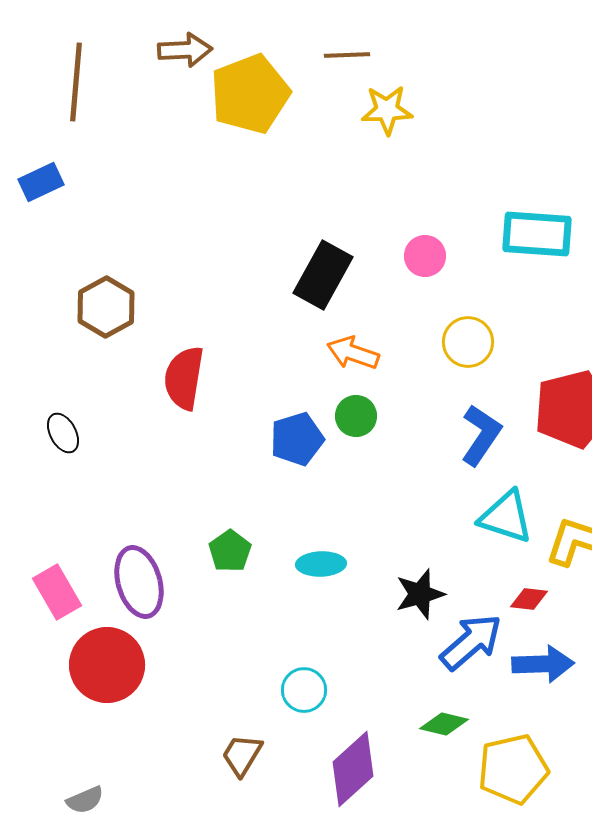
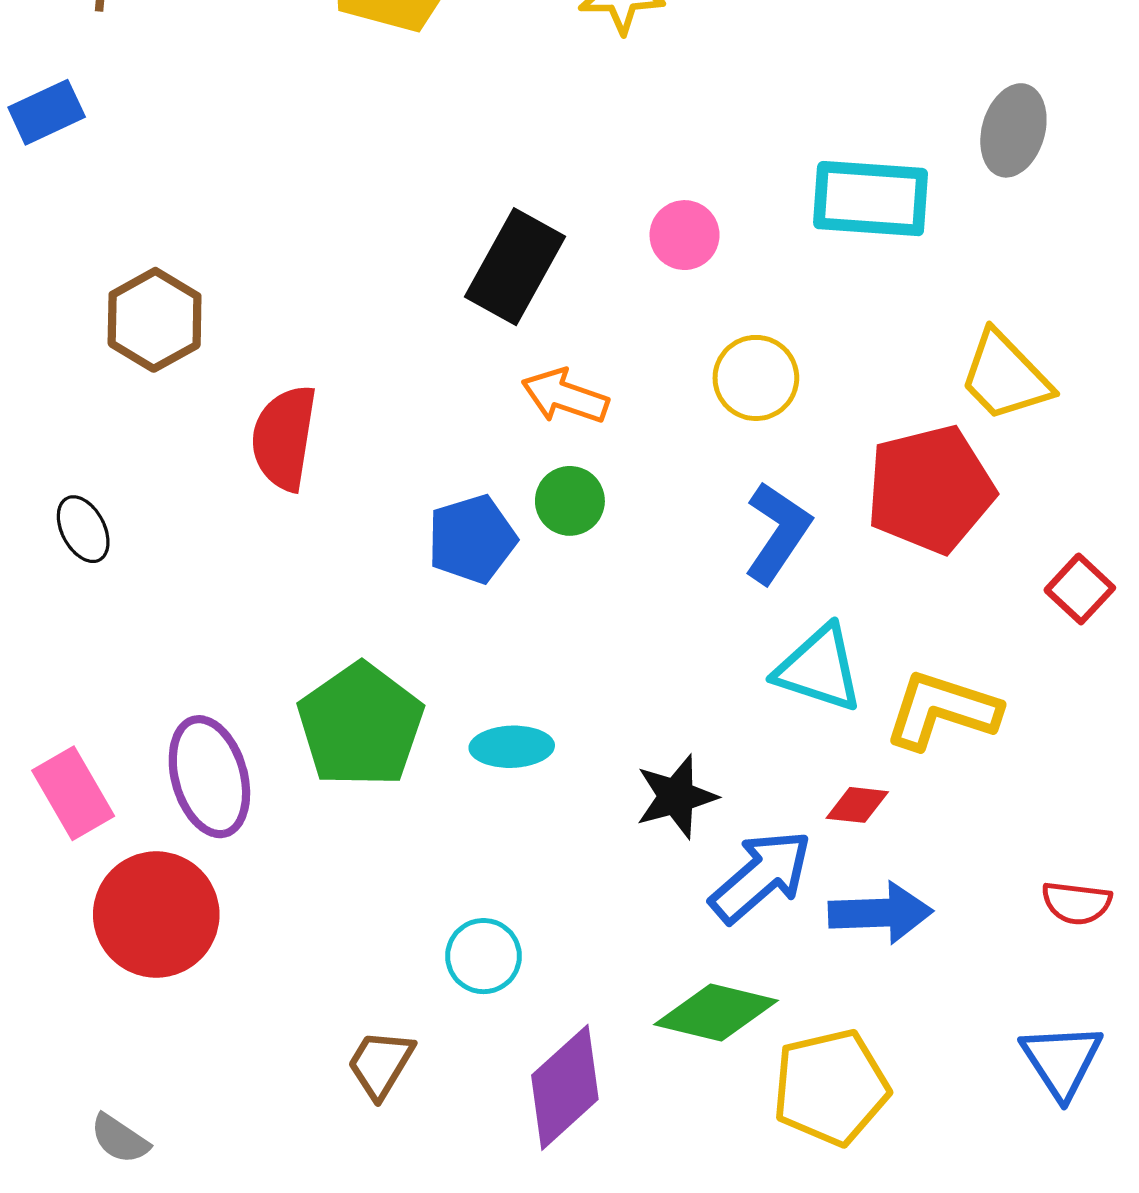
green pentagon: (230, 551) -> (361, 725), size x1.8
green diamond: (444, 724) -> (716, 1013), size x1.5
gray semicircle: (85, 800) -> (120, 1139), turned 57

